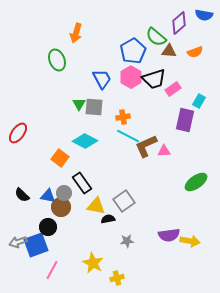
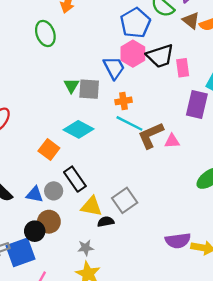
brown triangle: (169, 51) -> (191, 20), moved, turned 35
blue trapezoid: (102, 79) -> (114, 68), moved
pink rectangle: (173, 89) -> (183, 68), turned -63
brown circle: (61, 207) -> (49, 222), moved
gray star: (127, 241) -> (86, 248), moved

